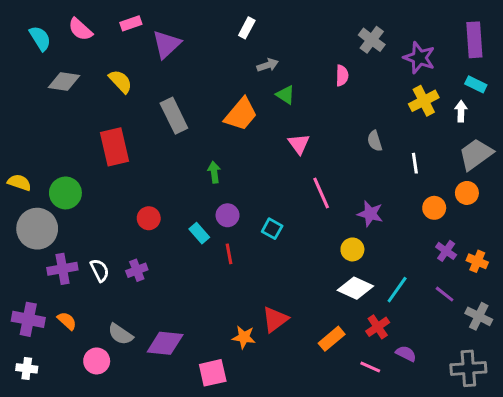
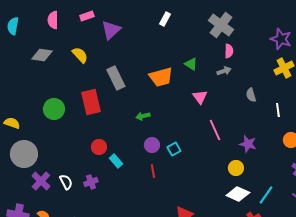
pink semicircle: (80, 29) -> (53, 20), turned 48
cyan semicircle: (40, 38) -> (13, 26), moved, turned -138
gray cross: (372, 40) -> (221, 25), moved, size x1.4
gray arrow: (268, 65) -> (224, 71), moved
orange trapezoid: (241, 114) -> (161, 77), turned 35
red rectangle: (114, 147) -> (91, 102), moved
green arrow: (214, 172) -> (143, 116), turned -96
green circle: (65, 193) -> (54, 109), moved
cyan square: (272, 229) -> (174, 149), moved, turned 32
cyan rectangle: (199, 233) -> (116, 161), moved
purple cross: (62, 269) -> (41, 181), turned -36

